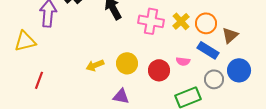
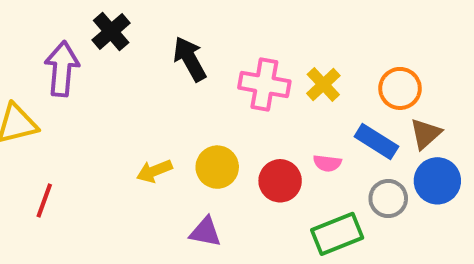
orange circle: (206, 23) -> (400, 88), moved
brown triangle: (230, 35) -> (426, 134), moved

